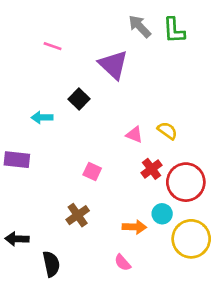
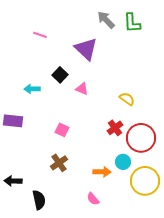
pink triangle: (134, 135) -> (82, 89), moved
pink square: (92, 172) -> (62, 130), moved

